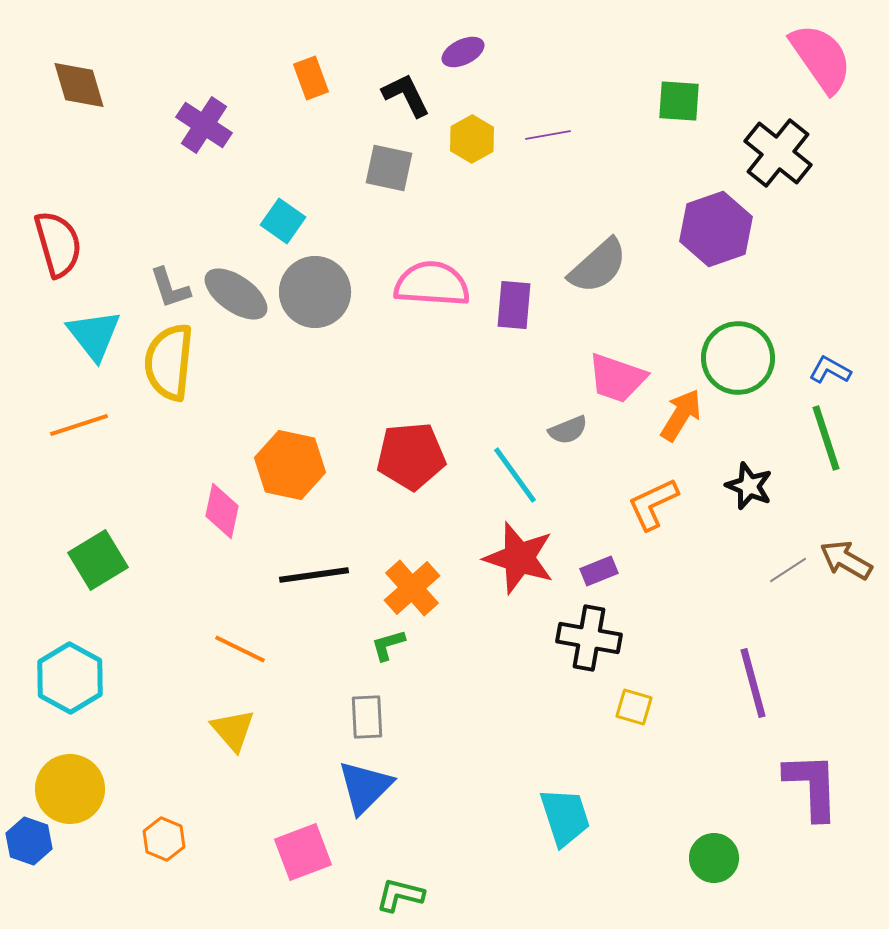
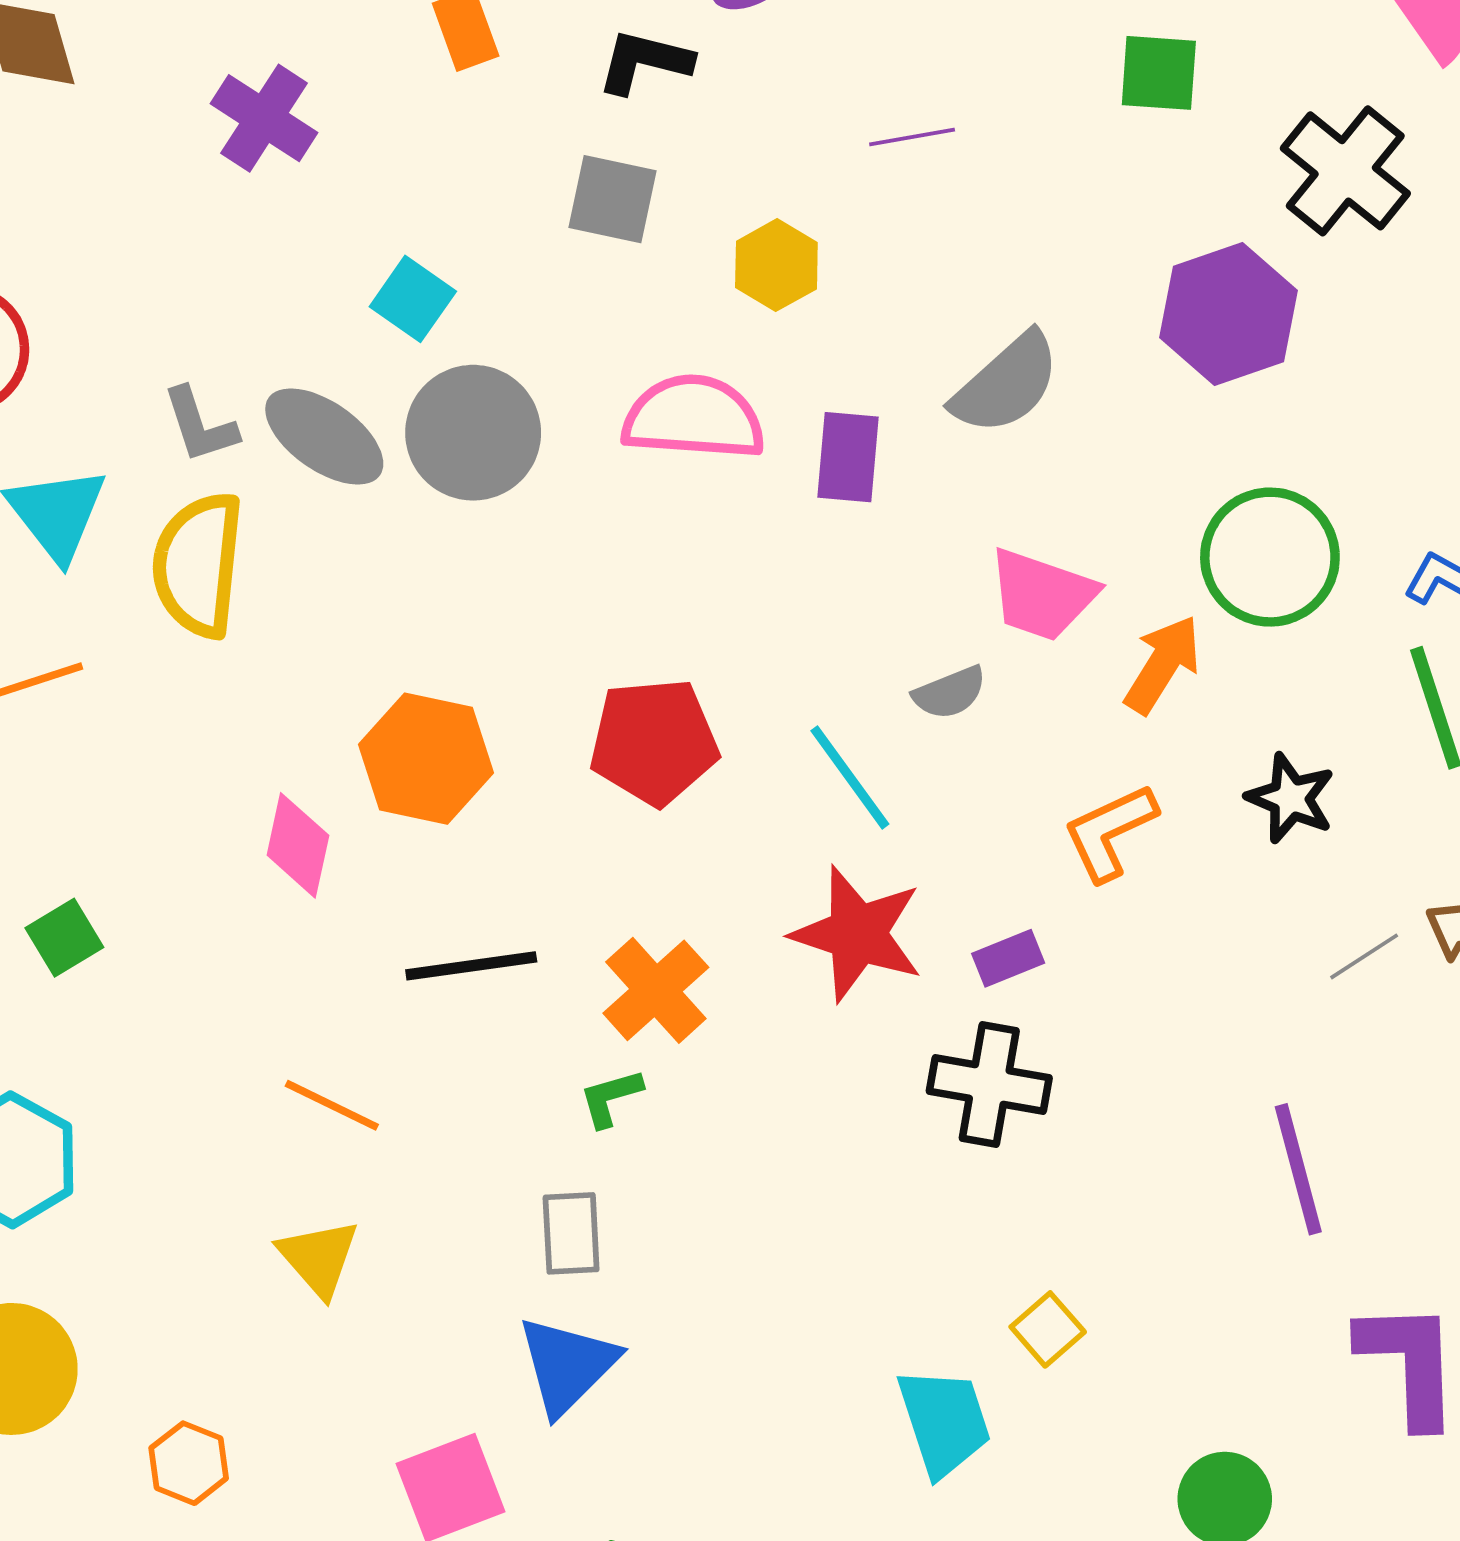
black L-shape: (406, 95) -> (645, 62), turned -50
yellow hexagon: (472, 139) -> (776, 265), moved
green square: (98, 560) -> (64, 938), size x0.7
yellow square: (634, 707) -> (1048, 1329), moved, turned 33

